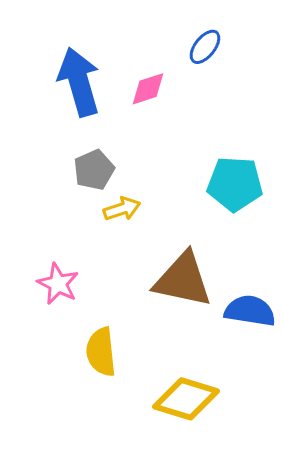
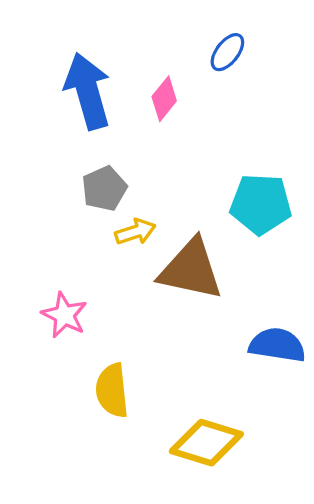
pink diamond: (148, 89) -> (164, 99), turned -33
brown triangle: (183, 280) -> (191, 270), moved

